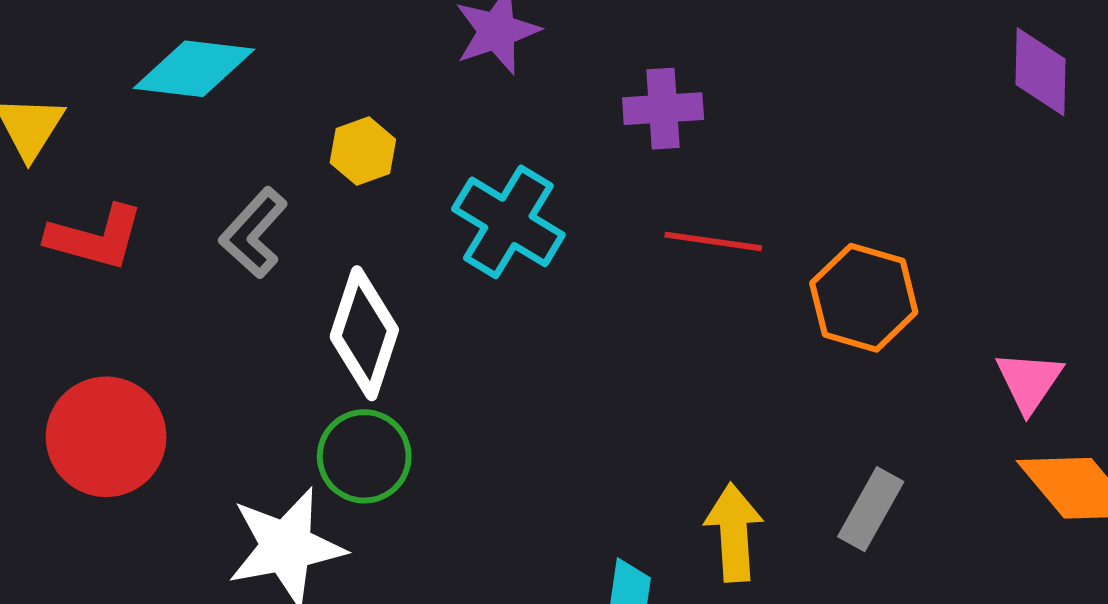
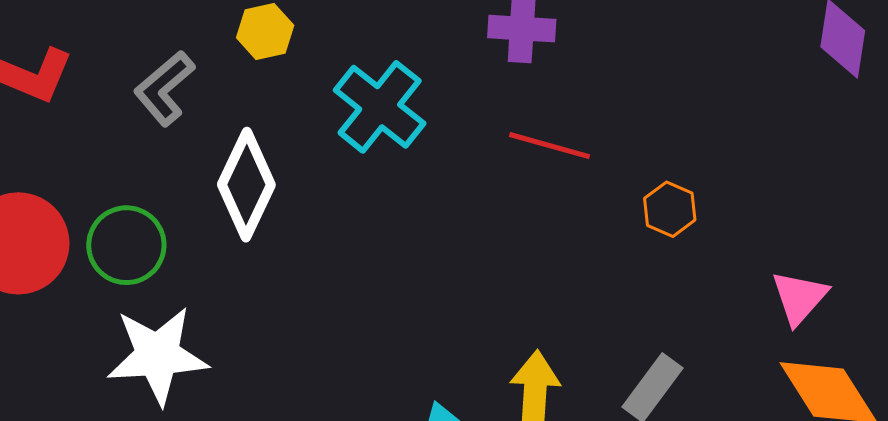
orange hexagon: (864, 298) -> (670, 209), size x0.6
green circle: (364, 456) -> (126, 245), moved

